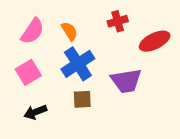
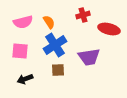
pink semicircle: (33, 31) -> (23, 22), turned 42
red ellipse: (155, 41) -> (109, 29), turned 40
pink square: (28, 72) -> (20, 51), turned 36

